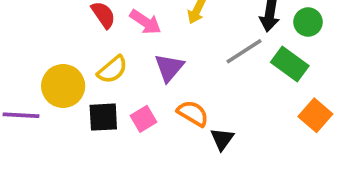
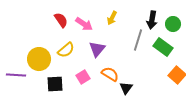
gray line: (244, 51) -> (138, 40), turned -40
black square: (103, 117) -> (55, 84), moved

